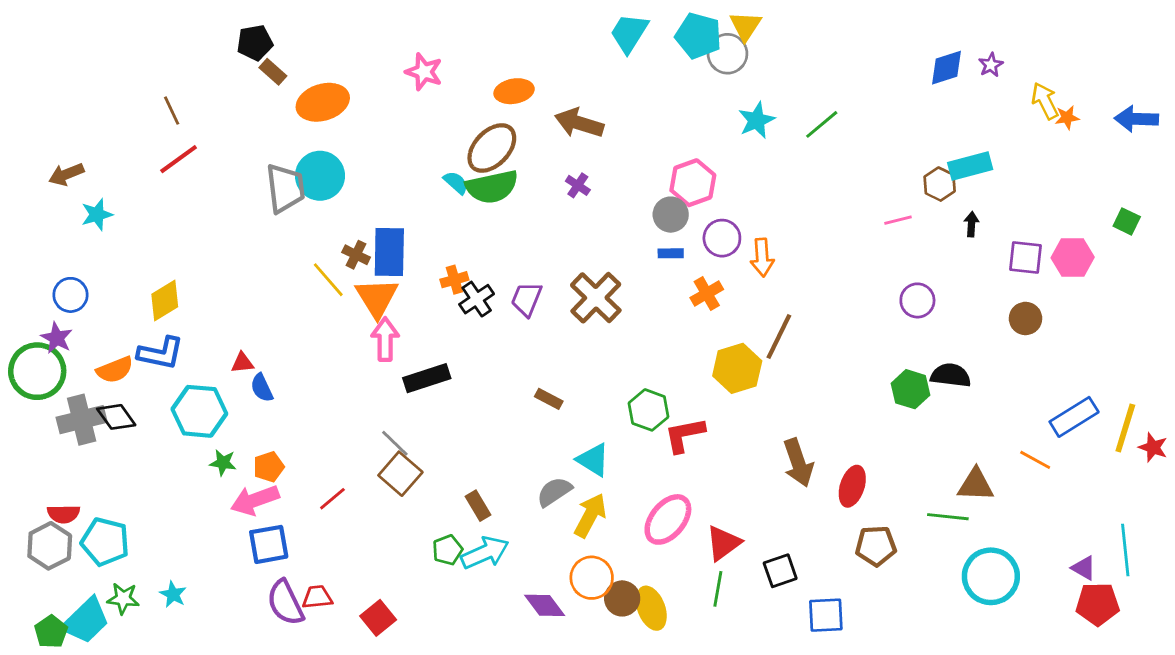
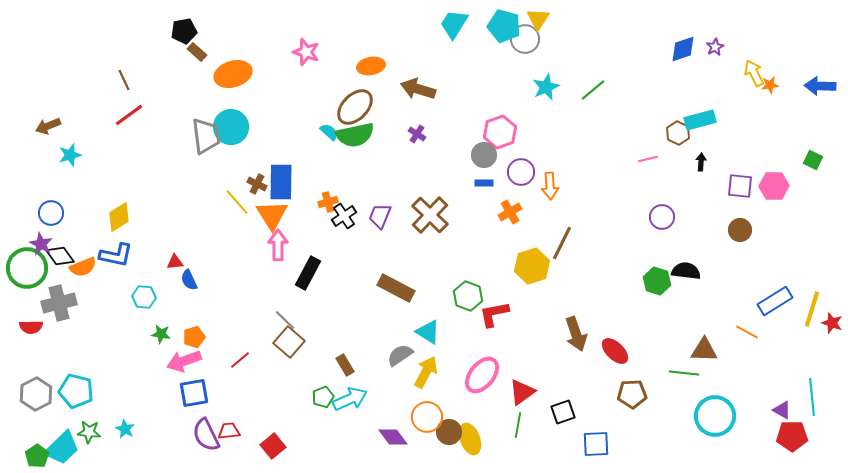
black rectangle: (427, 378) -> (308, 273), turned -44
brown rectangle: (549, 399) -> (396, 288), size x1.8
cyan hexagon: (199, 411) -> (144, 297), size x0.6
black diamond: (116, 417) -> (60, 256), moved
red ellipse: (852, 486) -> (615, 351), turned -64
red semicircle: (64, 514) -> (31, 327), moved

